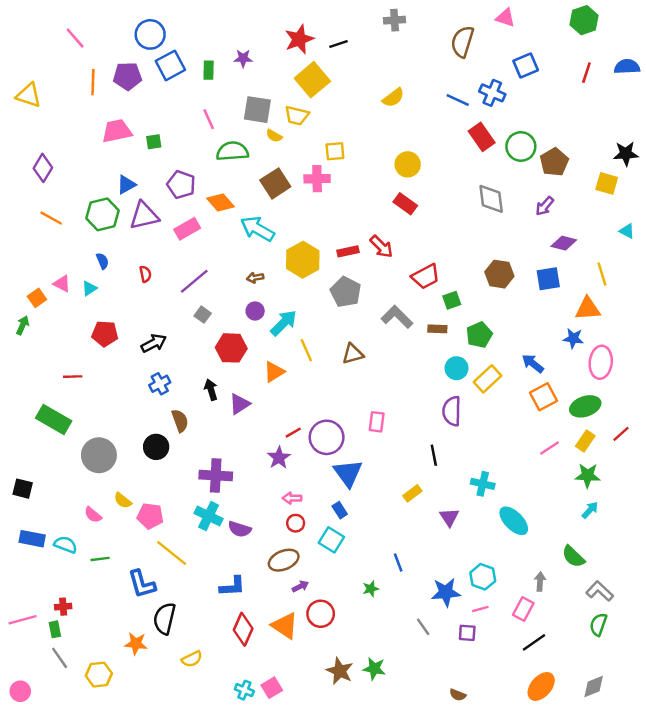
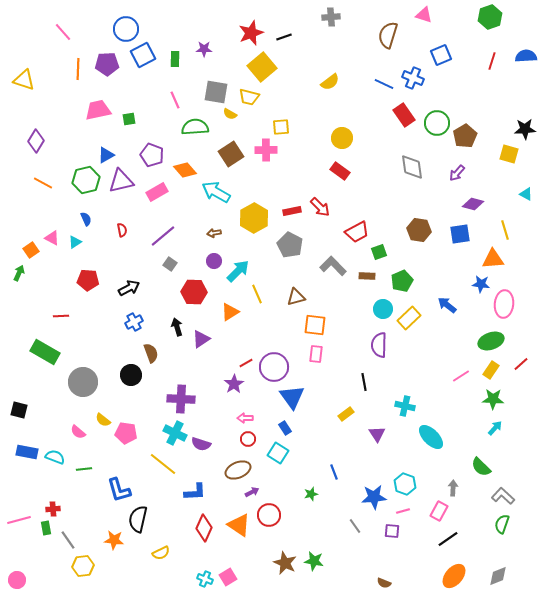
orange square: (544, 397) -> (315, 325), moved, turned 35
yellow line: (172, 553) -> (163, 464), moved
gray line: (60, 658) -> (68, 540), moved

